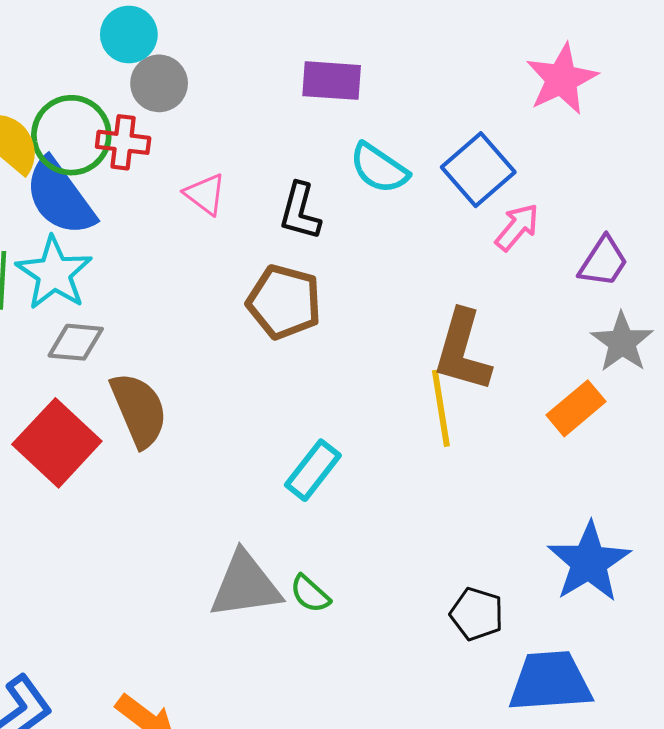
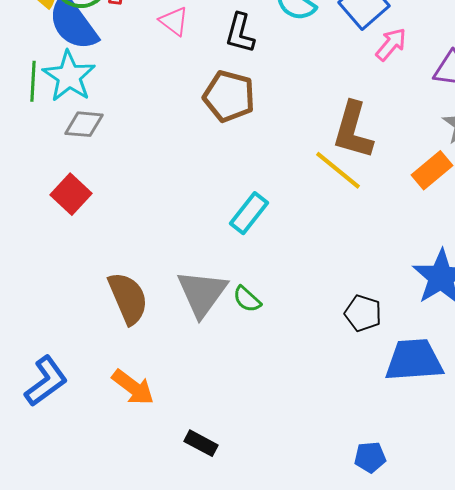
yellow line: (441, 408) -> (338, 170), turned -42
brown semicircle: (139, 410) -> (128, 298), moved
red square: (57, 443) -> (71, 194), size x0.7
gray triangle: (245, 585) -> (202, 293), turned -46

